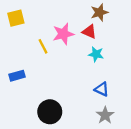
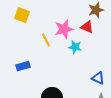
yellow square: (16, 18) -> (22, 15), turned 35
cyan star: (96, 54) -> (75, 47), moved

